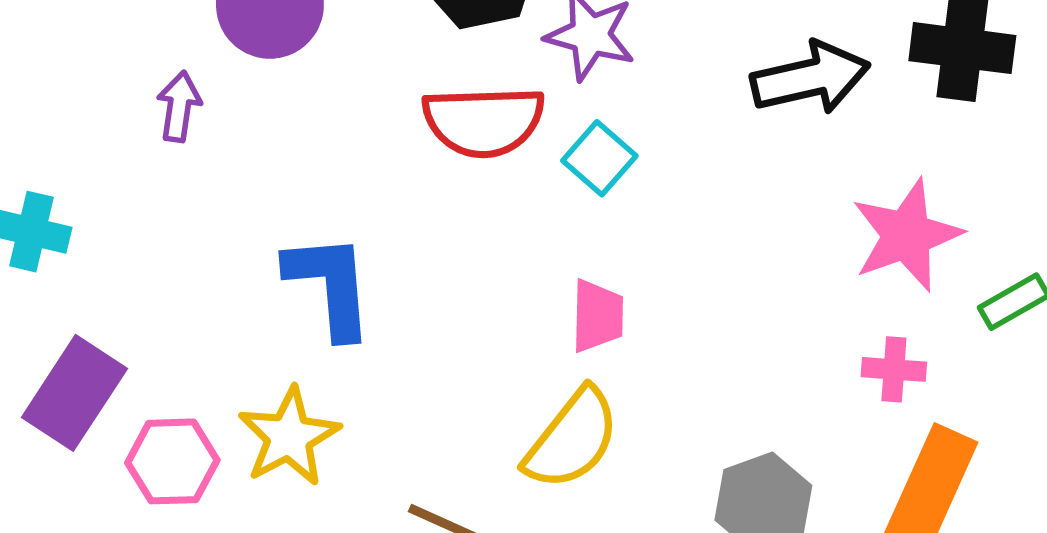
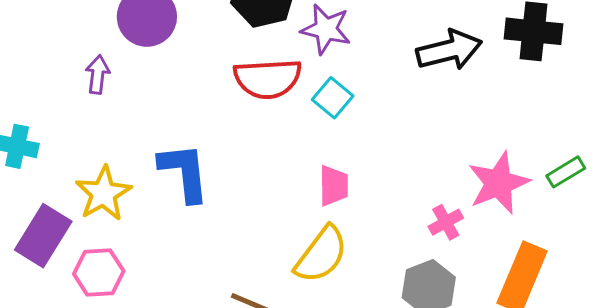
pink star: (907, 235) -> (499, 183), moved
pink cross: (894, 369) -> (446, 222), moved, turned -32
yellow star: (289, 437) -> (104, 193), moved

